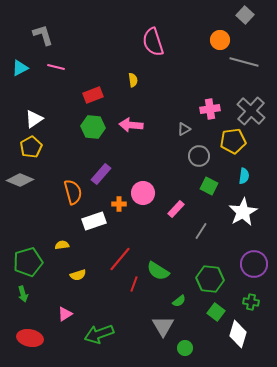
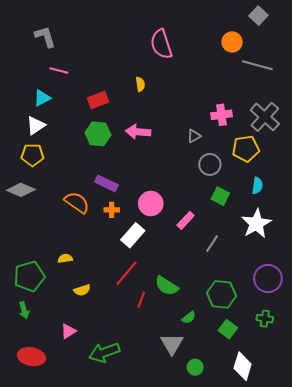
cyan triangle: (20, 68) -> (42, 98), moved
yellow pentagon: (31, 147) -> (33, 155), turned 30
purple rectangle: (101, 174) -> (106, 183), turned 75
orange semicircle: (73, 192) -> (77, 202), turned -40
orange cross: (119, 204) -> (112, 210), moved
white rectangle: (94, 221) -> (133, 235), moved, turned -30
white diamond: (238, 334) -> (243, 366), moved

